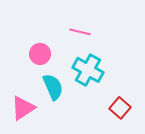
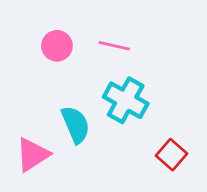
pink circle: (40, 54) -> (57, 46), moved

